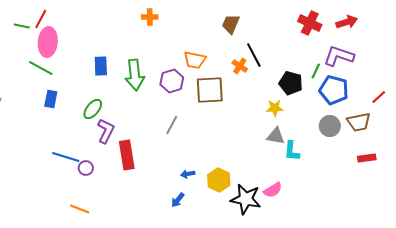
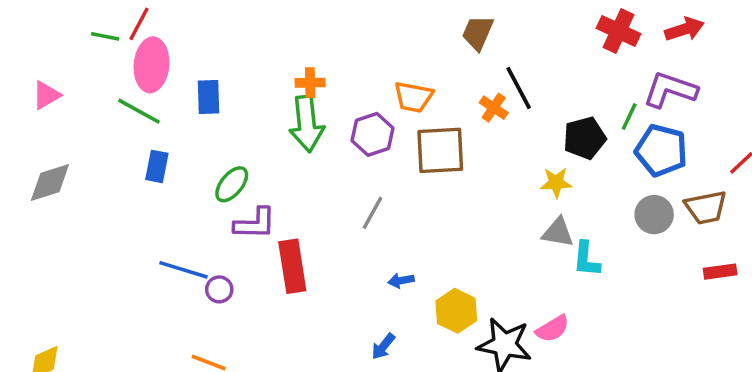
orange cross: (150, 17) -> (310, 83), moved
blue rectangle: (101, 66) -> (209, 97), moved
black pentagon: (291, 83) -> (585, 138), turned -30
purple L-shape: (106, 131) -> (255, 223), turned 65
blue arrow: (188, 174) -> (401, 281), moved

